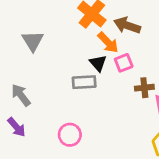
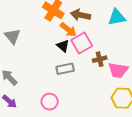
pink square: (124, 63) -> (82, 43), size x1.5
gray rectangle: (84, 82) -> (65, 69), moved

